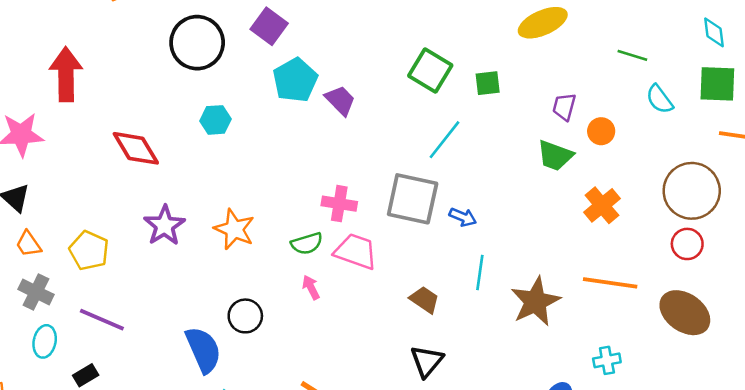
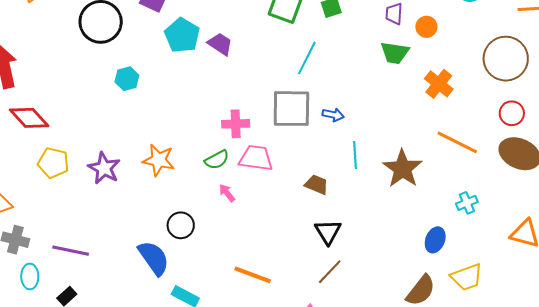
red diamond: (136, 148) -> (29, 118), moved
red circle: (687, 244) -> (512, 113), moved
yellow pentagon: (89, 250) -> (53, 163), moved
orange line: (610, 283) -> (457, 142), turned 30

